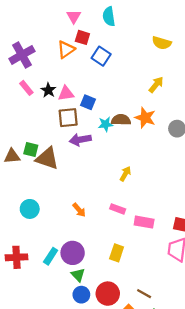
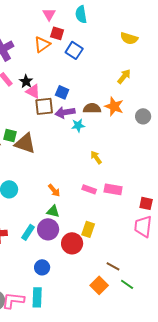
pink triangle: (66, 93) -> (33, 91), moved, turned 35
cyan star: (106, 124) -> (78, 125), moved
purple arrow: (80, 140) -> (65, 112), moved
yellow arrow: (125, 174) -> (96, 157), turned -64
pink rectangle: (144, 222) -> (113, 189), moved
green triangle: (78, 275) -> (53, 211), moved, turned -32
red circle: (108, 294) -> (72, 243), moved
blue circle: (81, 295) -> (42, 267), moved

